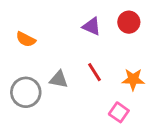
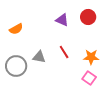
orange semicircle: (26, 39) -> (16, 29), turned -56
pink square: (119, 112) -> (89, 78), moved

